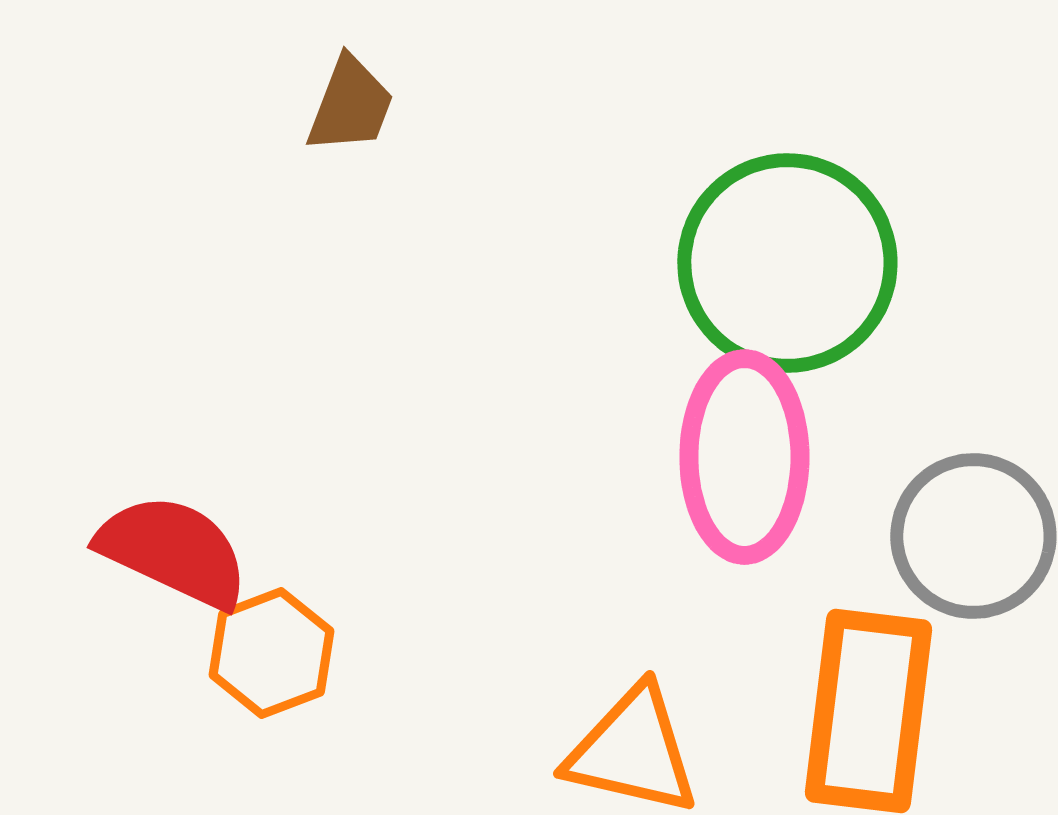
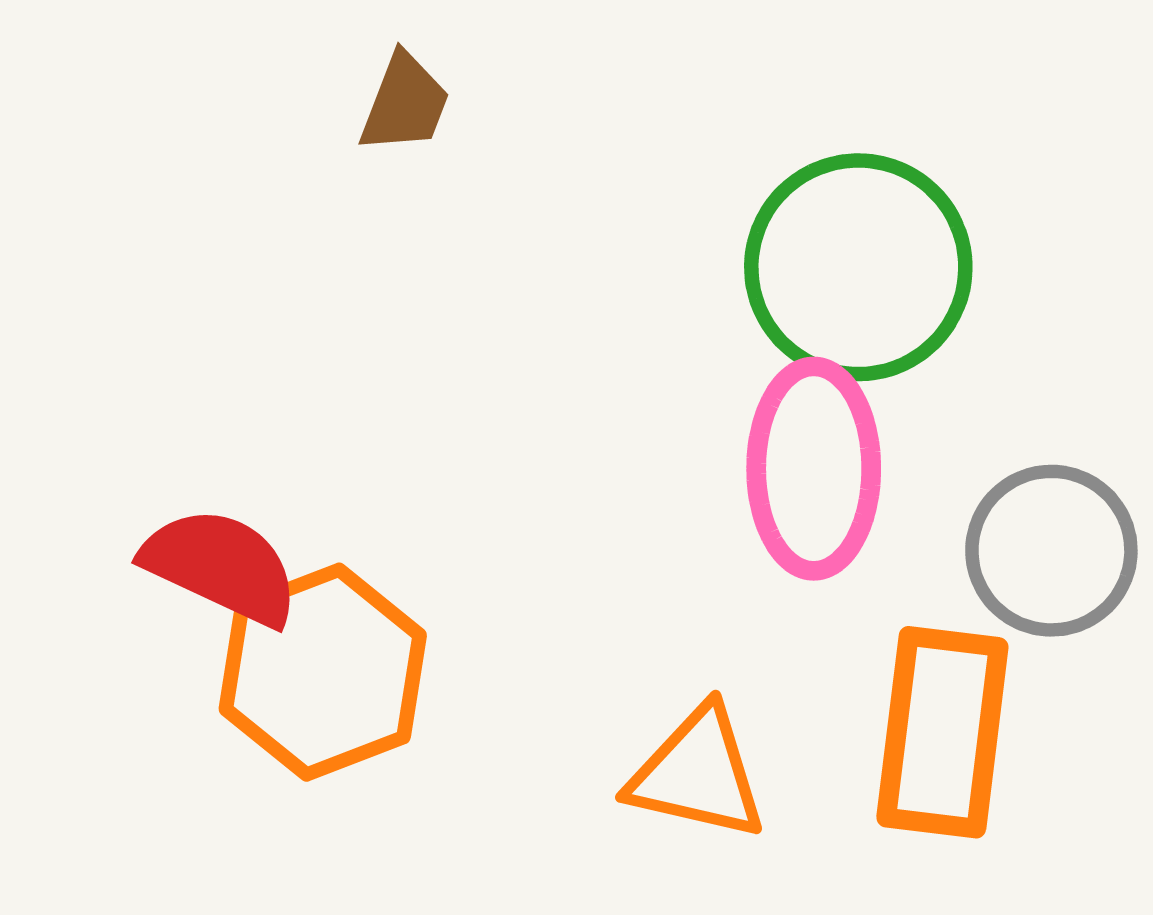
orange hexagon: (271, 653) -> (323, 672), size x1.6

